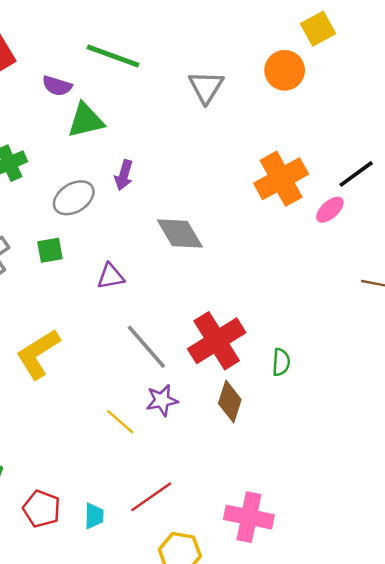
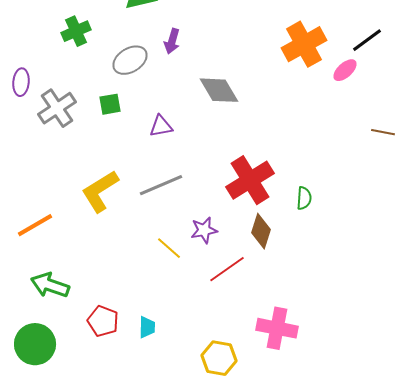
gray line: (146, 347) -> (161, 185), moved, turned -72
red line: (151, 497) -> (227, 269), moved

